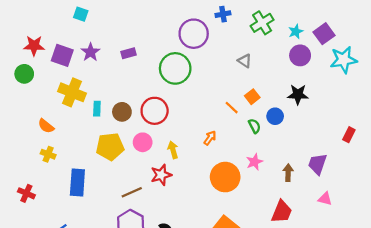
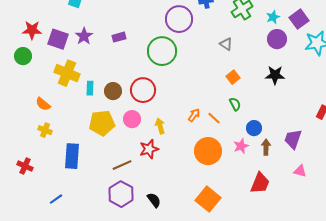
orange line: (232, 108) -> (214, 118), moved
blue circle: (275, 116) -> (254, 128), moved
pink star: (254, 162) -> (241, 146), moved

